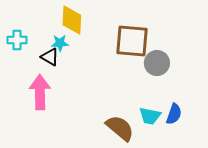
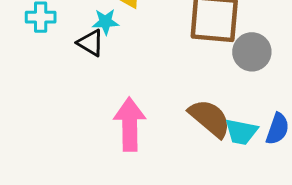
pink arrow: (40, 92) -> (130, 124), moved
brown semicircle: (120, 128) -> (210, 118), moved

